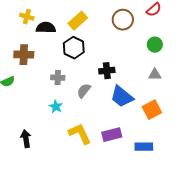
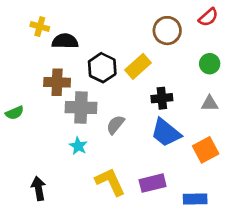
yellow rectangle: (78, 21) -> (138, 66), moved
brown cross: (24, 55) -> (57, 82), moved
black cross: (107, 71) -> (162, 98), moved
gray cross: (58, 78) -> (81, 107), size x1.6

